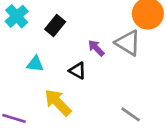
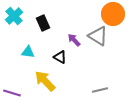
black rectangle: (55, 26) -> (43, 23), turned -63
gray line: (131, 114) -> (100, 90), turned -49

